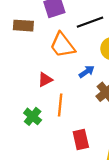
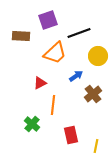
orange trapezoid: (62, 45) -> (55, 53), turned -95
green cross: (33, 116) -> (32, 124), moved

